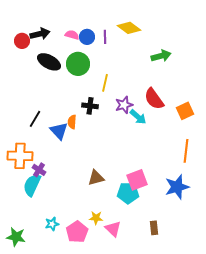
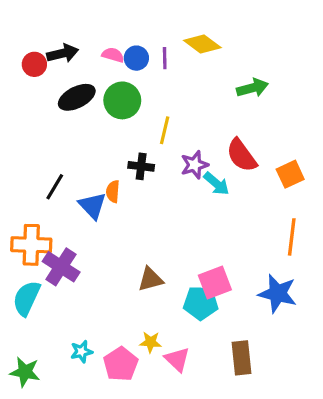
black ellipse: (49, 62) -> (77, 97), turned -55
purple cross: (39, 170) -> (61, 267), size x1.6
cyan semicircle: (32, 185) -> (27, 298), moved
blue star: (177, 187) -> (278, 293), turned 30
brown rectangle: (154, 228) -> (242, 358), size x1.5

